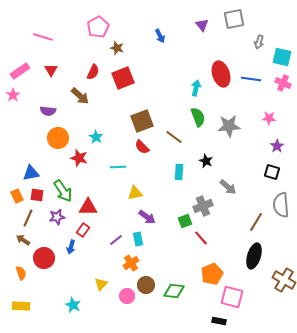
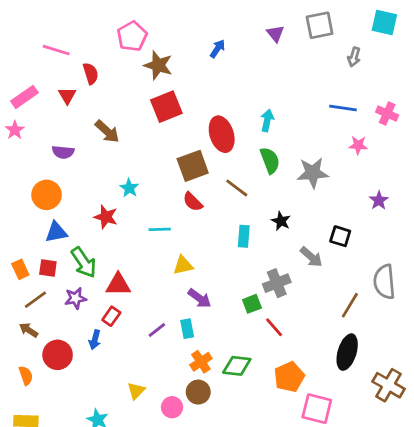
blue arrow: (160, 36) -> (218, 49), turned -120
brown star: (117, 48) -> (158, 65), size x1.5
cyan square: (282, 57) -> (384, 22), moved
red semicircle: (93, 72) -> (91, 74), moved, turned -42
red ellipse: (221, 74) -> (222, 134), moved
pink star: (269, 118) -> (358, 145), moved
orange circle: (58, 138) -> (47, 195), moved
black square: (272, 172) -> (340, 236), moved
blue triangle: (31, 173) -> (56, 232), moved
brown line: (28, 218) -> (35, 300), turned 30
orange cross: (131, 263) -> (201, 362), moved
green diamond: (174, 291) -> (237, 366), moved

